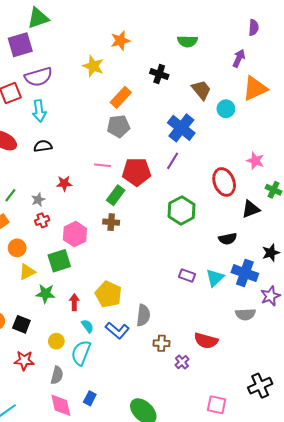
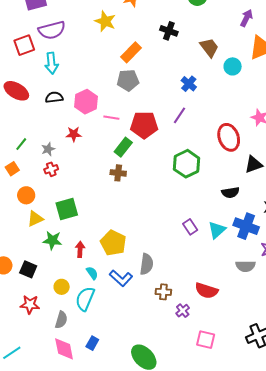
blue cross: (181, 128) -> (189, 84), size x0.6
pink hexagon: (75, 234) -> (86, 102), moved
purple rectangle: (187, 275) -> (190, 227), turned 35
pink square: (217, 405) -> (206, 340), moved

